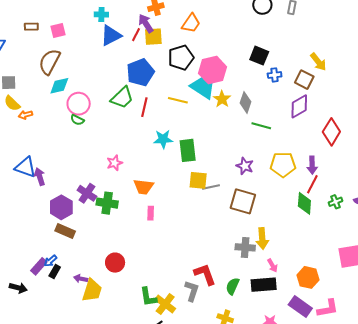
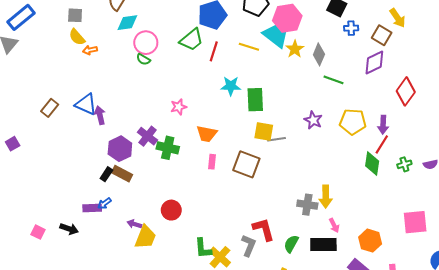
brown square: (243, 201) -> (246, 164), moved
purple rectangle: (39, 266) -> (92, 208), turned 42
black rectangle: (55, 272) -> (106, 174), moved

